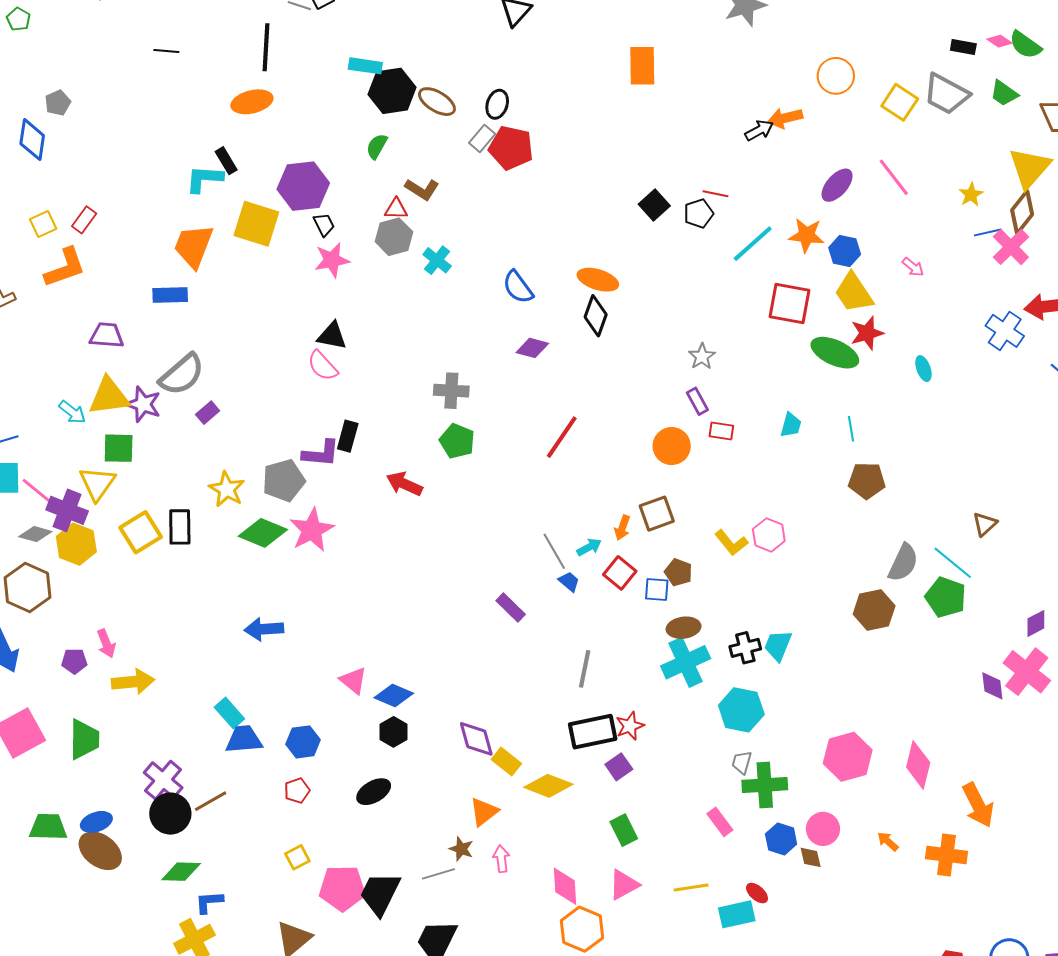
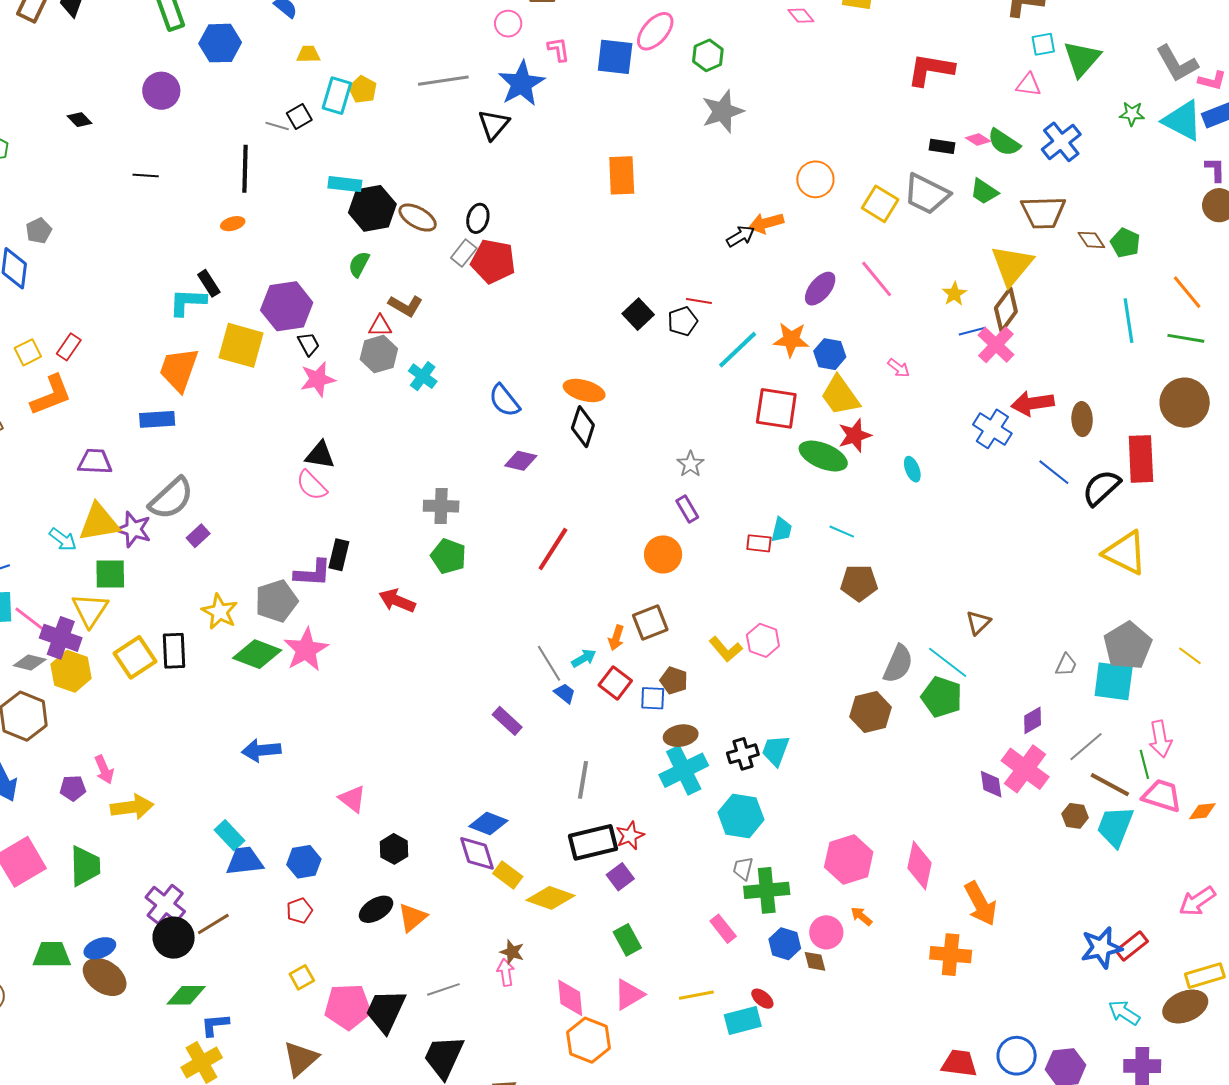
orange ellipse: (252, 102) -> (233, 224), size x0.6
cyan line: (851, 429) -> (842, 532), turned -55
red rectangle: (721, 431) -> (759, 543), moved
blue diamond: (394, 696) -> (488, 823), moved
orange triangle: (484, 812) -> (412, 917), moved
orange arrow: (888, 841) -> (861, 916), moved
brown star: (461, 849) -> (512, 952), moved

